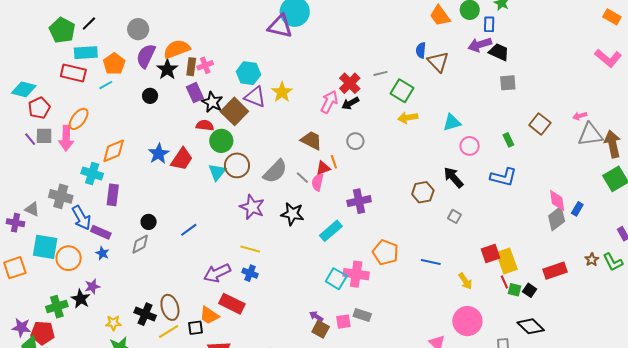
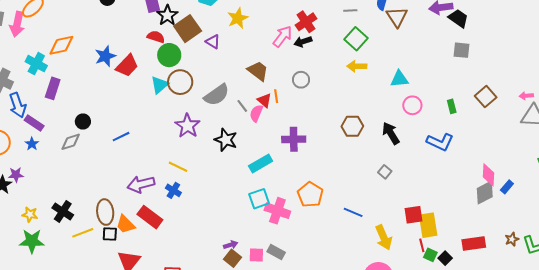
gray line: (380, 73) -> (350, 11), moved
purple triangle: (255, 97) -> (213, 42), moved, size x0.7
red triangle: (323, 168) -> (264, 100), turned 49
brown hexagon: (423, 192) -> (352, 126), moved
cyan square: (336, 279) -> (259, 199), moved, turned 30
yellow arrow: (465, 281) -> (384, 237), size x1.4
brown ellipse: (170, 307) -> (105, 212), moved
purple arrow: (316, 316) -> (231, 245), turned 120

